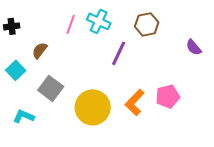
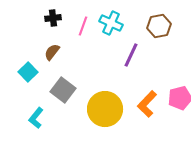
black cross: (12, 26) -> (53, 18), moved
cyan L-shape: (24, 116) -> (36, 118), turned -75

